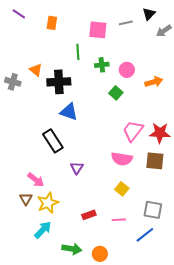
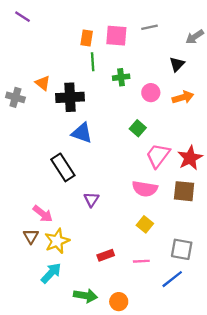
black triangle: (149, 14) -> (177, 64), moved
orange rectangle: (52, 23) -> (87, 38), moved
pink circle: (127, 70) -> (151, 93), moved
green square: (116, 93) -> (138, 128), moved
red star: (160, 133) -> (190, 158), turned -30

